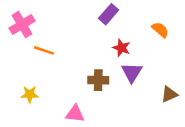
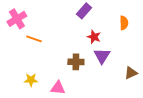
orange semicircle: (160, 30) -> (124, 23), turned 48
yellow star: (30, 94) -> (31, 80), moved

